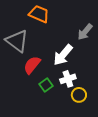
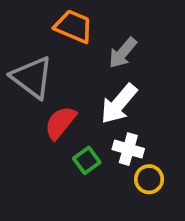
gray arrow: (85, 32) -> (123, 53), moved
white cross: (68, 79) -> (128, 149), turned 35

